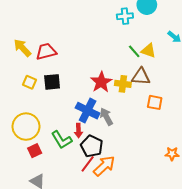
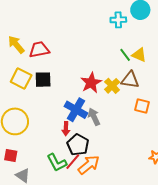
yellow square: (30, 82) -> (21, 78), size x1.5
yellow cross: (123, 84) -> (112, 86), turned 35
green L-shape: (62, 140) -> (57, 163), moved
red square: (35, 151) -> (11, 155), moved, turned 32

